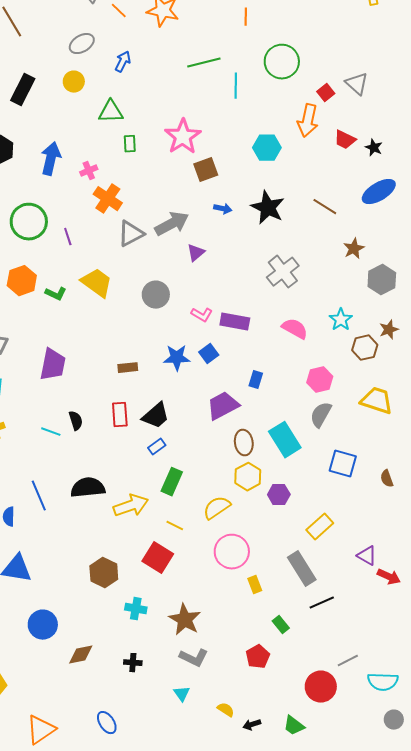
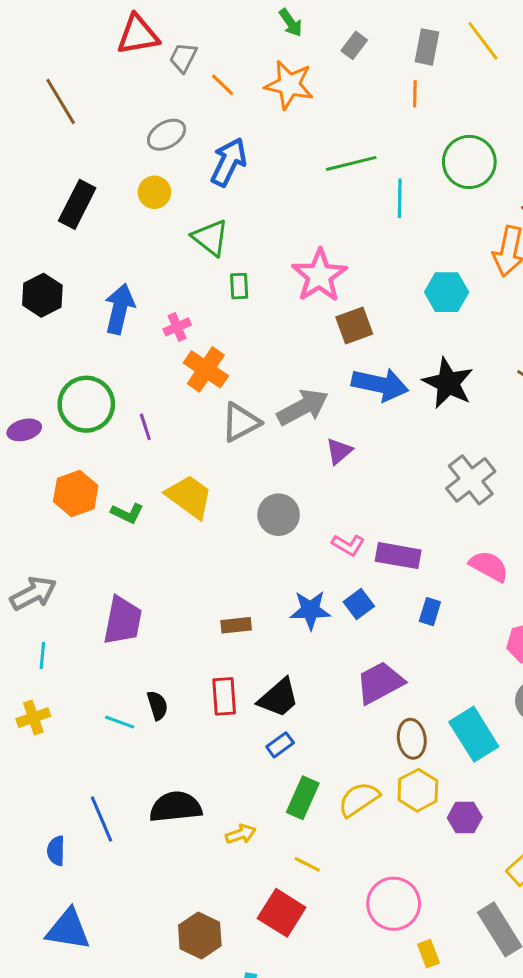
blue arrow: (123, 62) -> (229, 162), size x1.5
green triangle: (111, 112) -> (210, 238), turned 40
blue arrow: (223, 209) -> (380, 385), size x2.0
blue rectangle: (256, 380) -> (430, 612), moved
yellow arrow: (131, 506) -> (241, 834), size x0.6
yellow semicircle: (217, 508) -> (359, 799), moved

